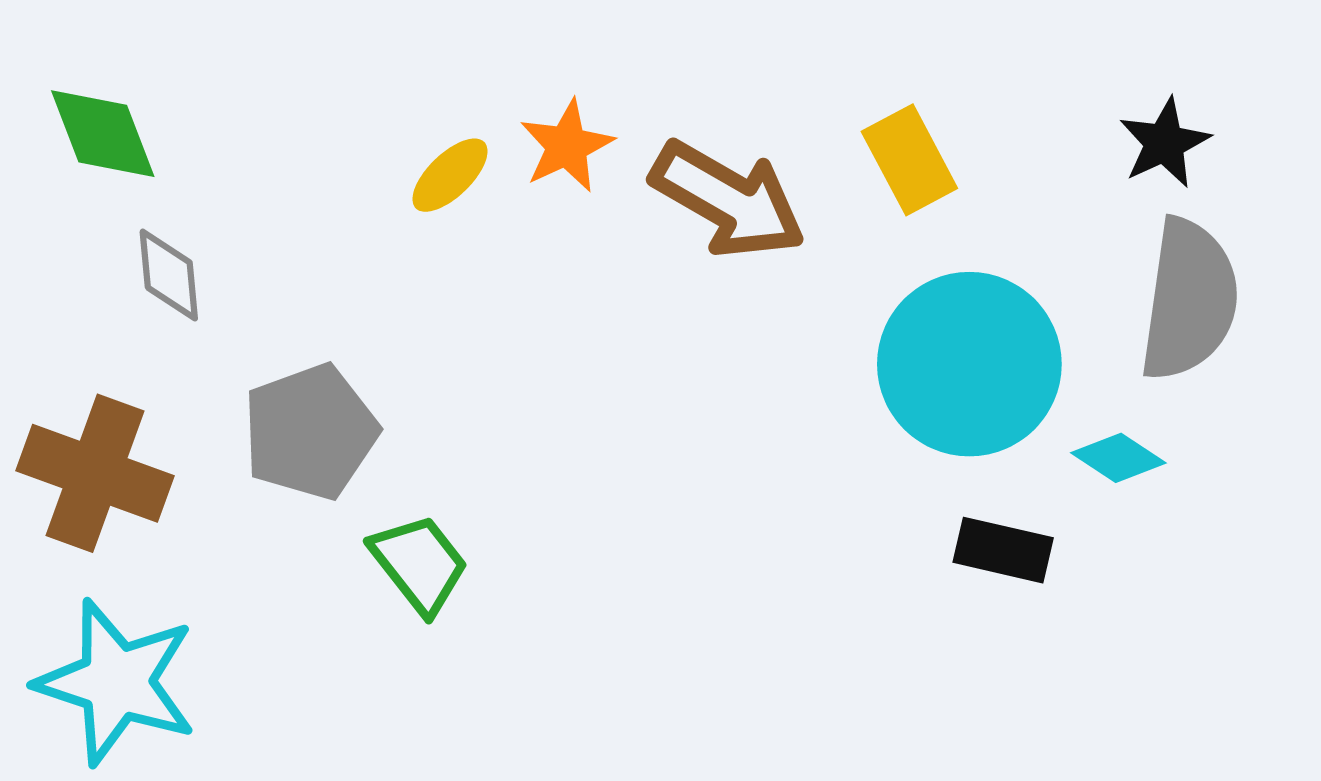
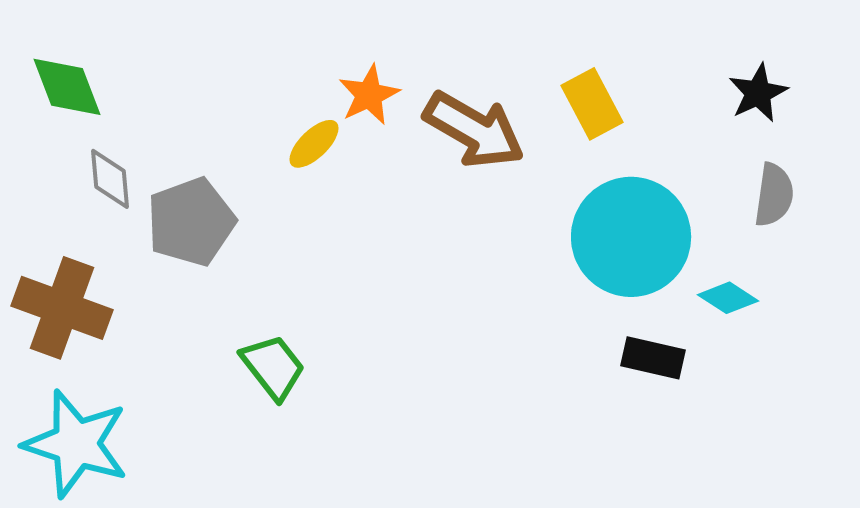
yellow ellipse: (450, 175) -> (314, 144), moved
gray semicircle: (1189, 300) -> (774, 195), size x0.6
gray pentagon: (310, 432) -> (191, 222), moved

